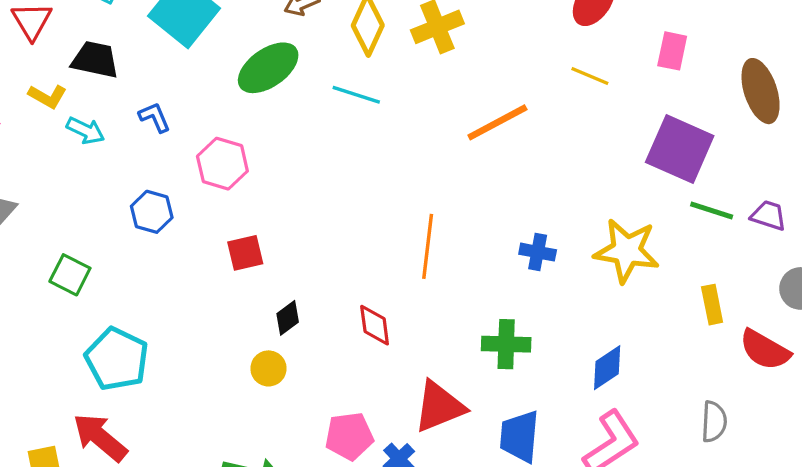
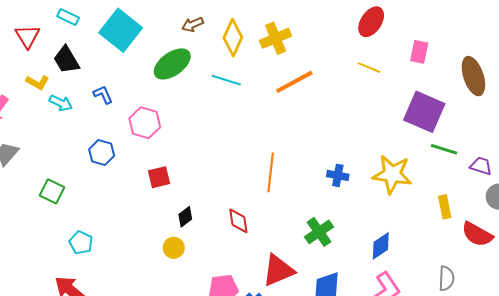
black trapezoid: (95, 60) -> (66, 60), turned -132
orange line: (497, 122) -> (294, 82), moved
purple trapezoid: (769, 215) -> (481, 166), moved
green cross: (506, 344) -> (319, 232), turned -36
cyan pentagon: (117, 359) -> (81, 243), size x0.6

